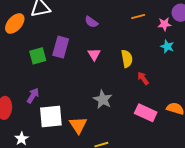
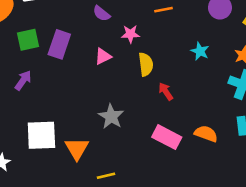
pink star: (164, 24) -> (130, 34), moved
pink triangle: (94, 54) -> (103, 56), turned 32
green square: (38, 56) -> (28, 40), moved
purple arrow: (33, 96) -> (23, 80), moved

